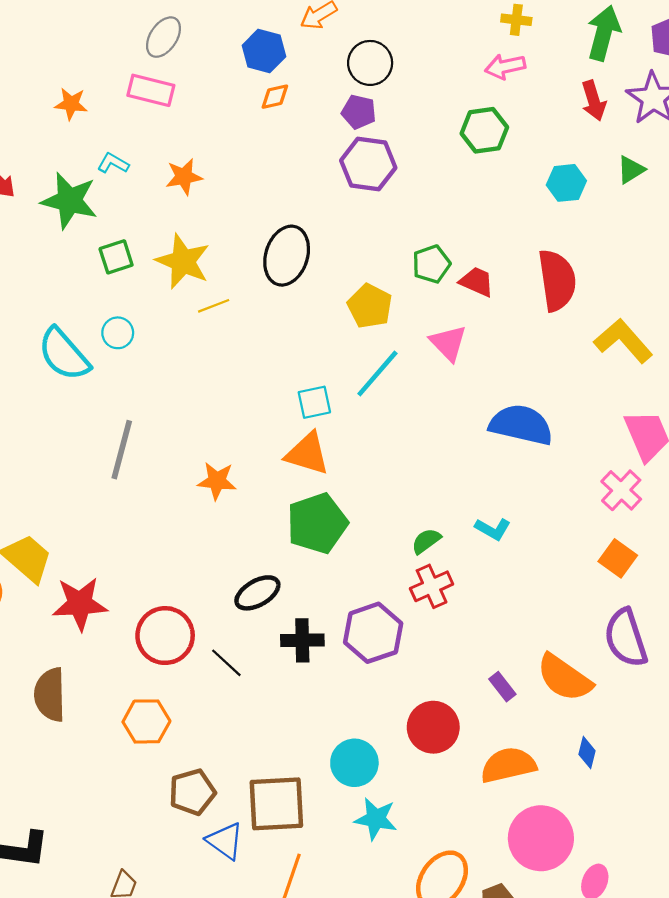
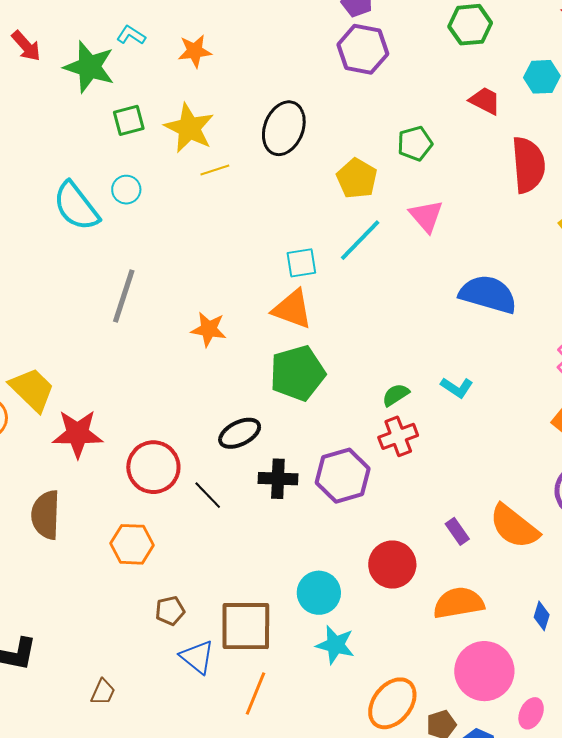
red trapezoid: (477, 282) -> (485, 101), moved
blue diamond: (587, 753) -> (542, 616), moved
brown pentagon: (192, 792) -> (170, 611), size x0.7

